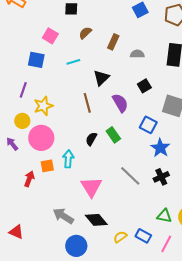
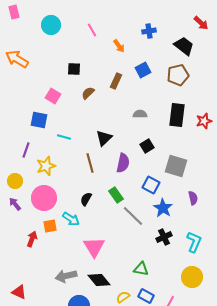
brown rectangle: (113, 42) -> (116, 81), moved
cyan line: (73, 62) -> (64, 137), moved, turned 32
purple semicircle: (120, 103) -> (123, 163), turned 42
yellow circle: (22, 121) -> (15, 181), moved
black semicircle: (91, 139) -> (86, 199), moved
cyan arrow: (68, 159) -> (71, 219), turned 120
gray line: (130, 176) -> (133, 216), moved
gray arrow: (63, 216) -> (66, 276), turned -45
green triangle: (164, 216) -> (141, 269), moved

